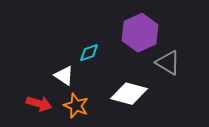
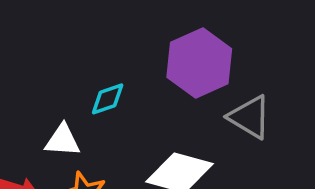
white triangle: (64, 76) -> (63, 140), turned -30

